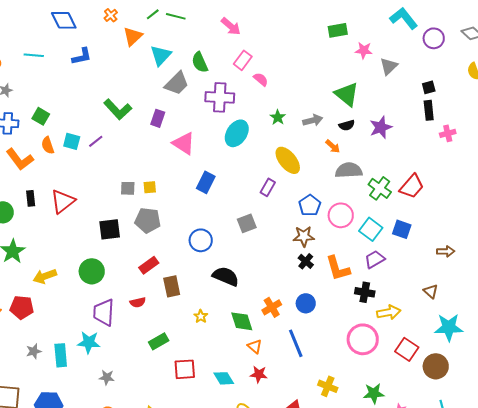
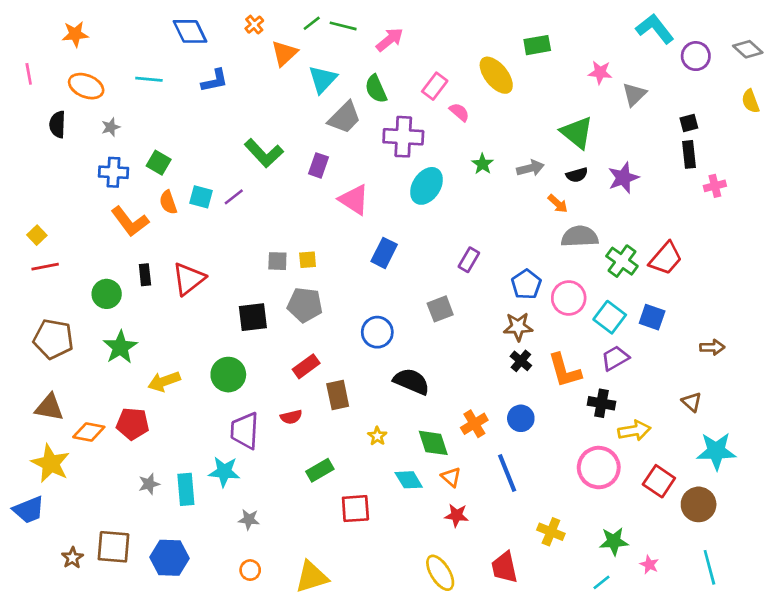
pink arrow: (231, 26) -> (390, 40), moved, turned -80
green rectangle: (338, 30) -> (537, 45), moved
yellow ellipse: (288, 160) -> (496, 75), moved
cyan diamond: (224, 378) -> (409, 480), moved

